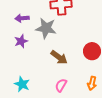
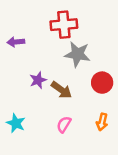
gray star: (46, 28) -> (77, 54), moved
purple star: (21, 41) -> (38, 80), moved

